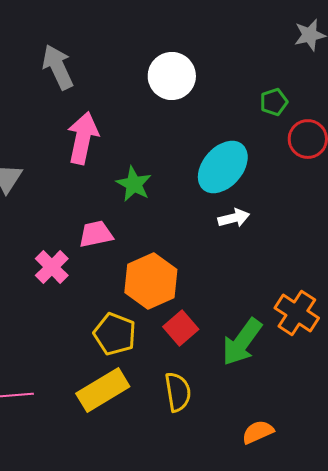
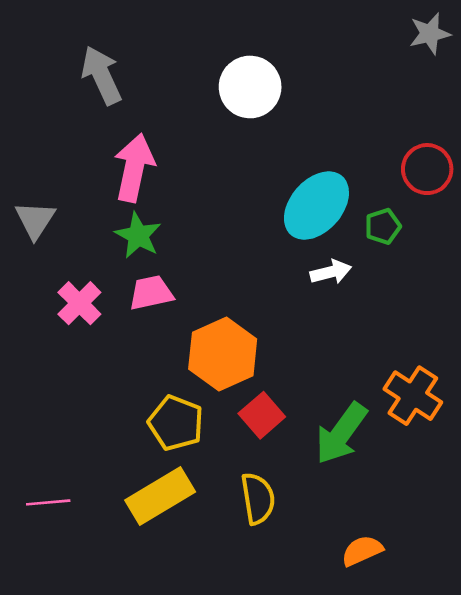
green pentagon: (274, 102) -> (383, 226), moved
green star: (134, 184) -> (138, 235), moved
pink cross: (52, 267) -> (79, 303), moved

